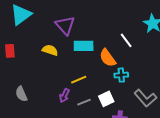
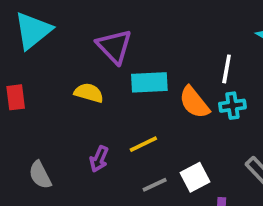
white line: (126, 40) -> (227, 69), turned 49
cyan cross: (121, 75) -> (232, 106), moved
purple arrow: (64, 95) -> (99, 159), moved

